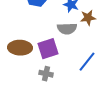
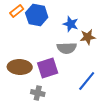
gray cross: (46, 74) -> (38, 93), moved

